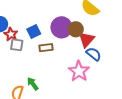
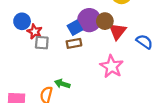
blue square: (34, 32) -> (75, 28), moved
blue semicircle: (94, 54) -> (144, 42), moved
green arrow: (33, 84) -> (62, 84), turned -32

